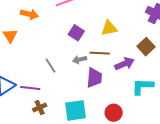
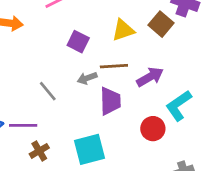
brown square: (146, 47) -> (161, 24), moved
cyan L-shape: (142, 86) -> (179, 105), turned -30
red circle: (114, 113) -> (153, 129), moved

